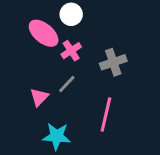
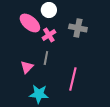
gray cross: (113, 62) -> (78, 28), moved, turned 30
gray line: (67, 84) -> (46, 58), turned -32

